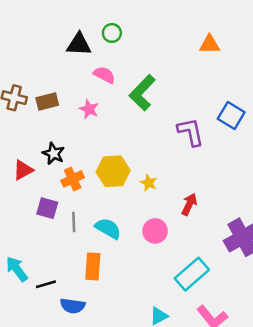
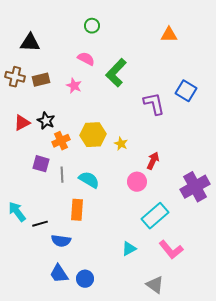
black triangle: (79, 44) -> (30, 43), moved
red triangle: (23, 170) -> (22, 123), moved
pink circle: (155, 231) -> (137, 182), moved

